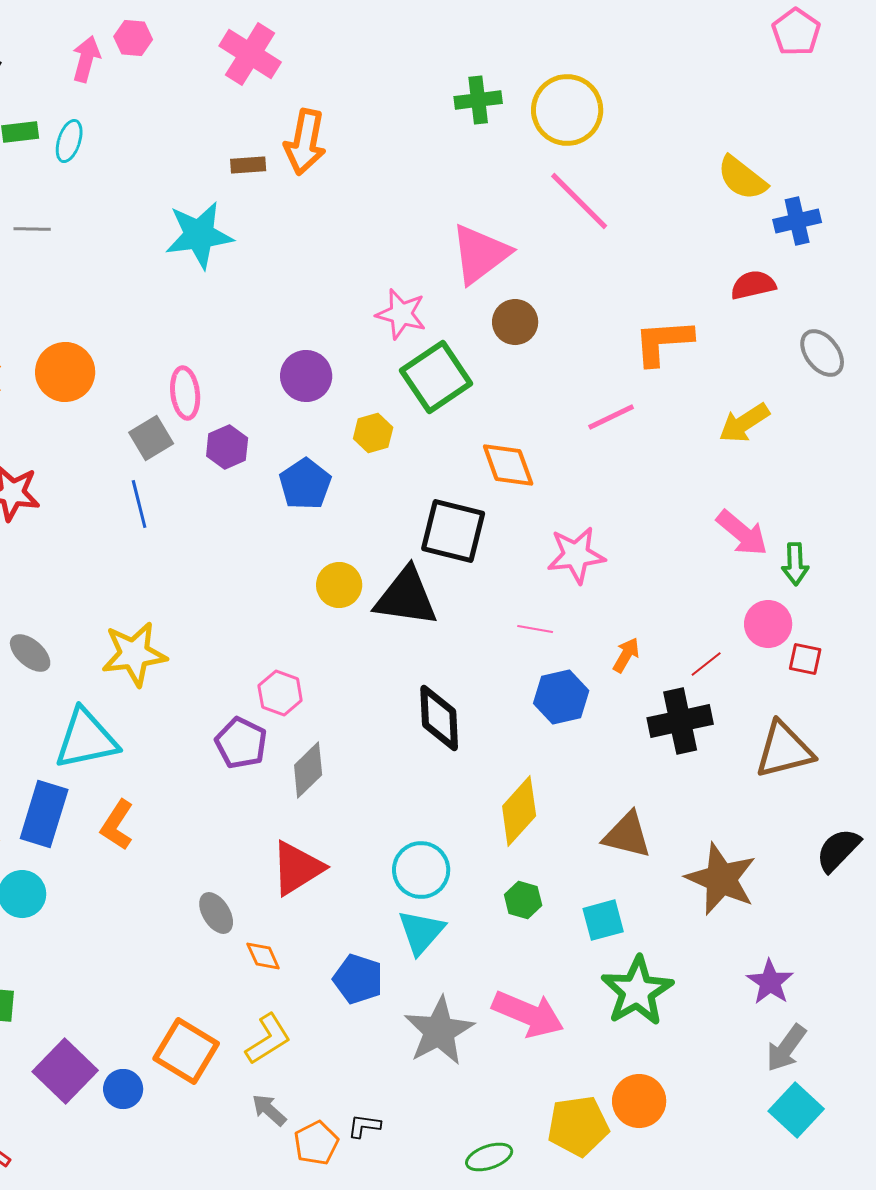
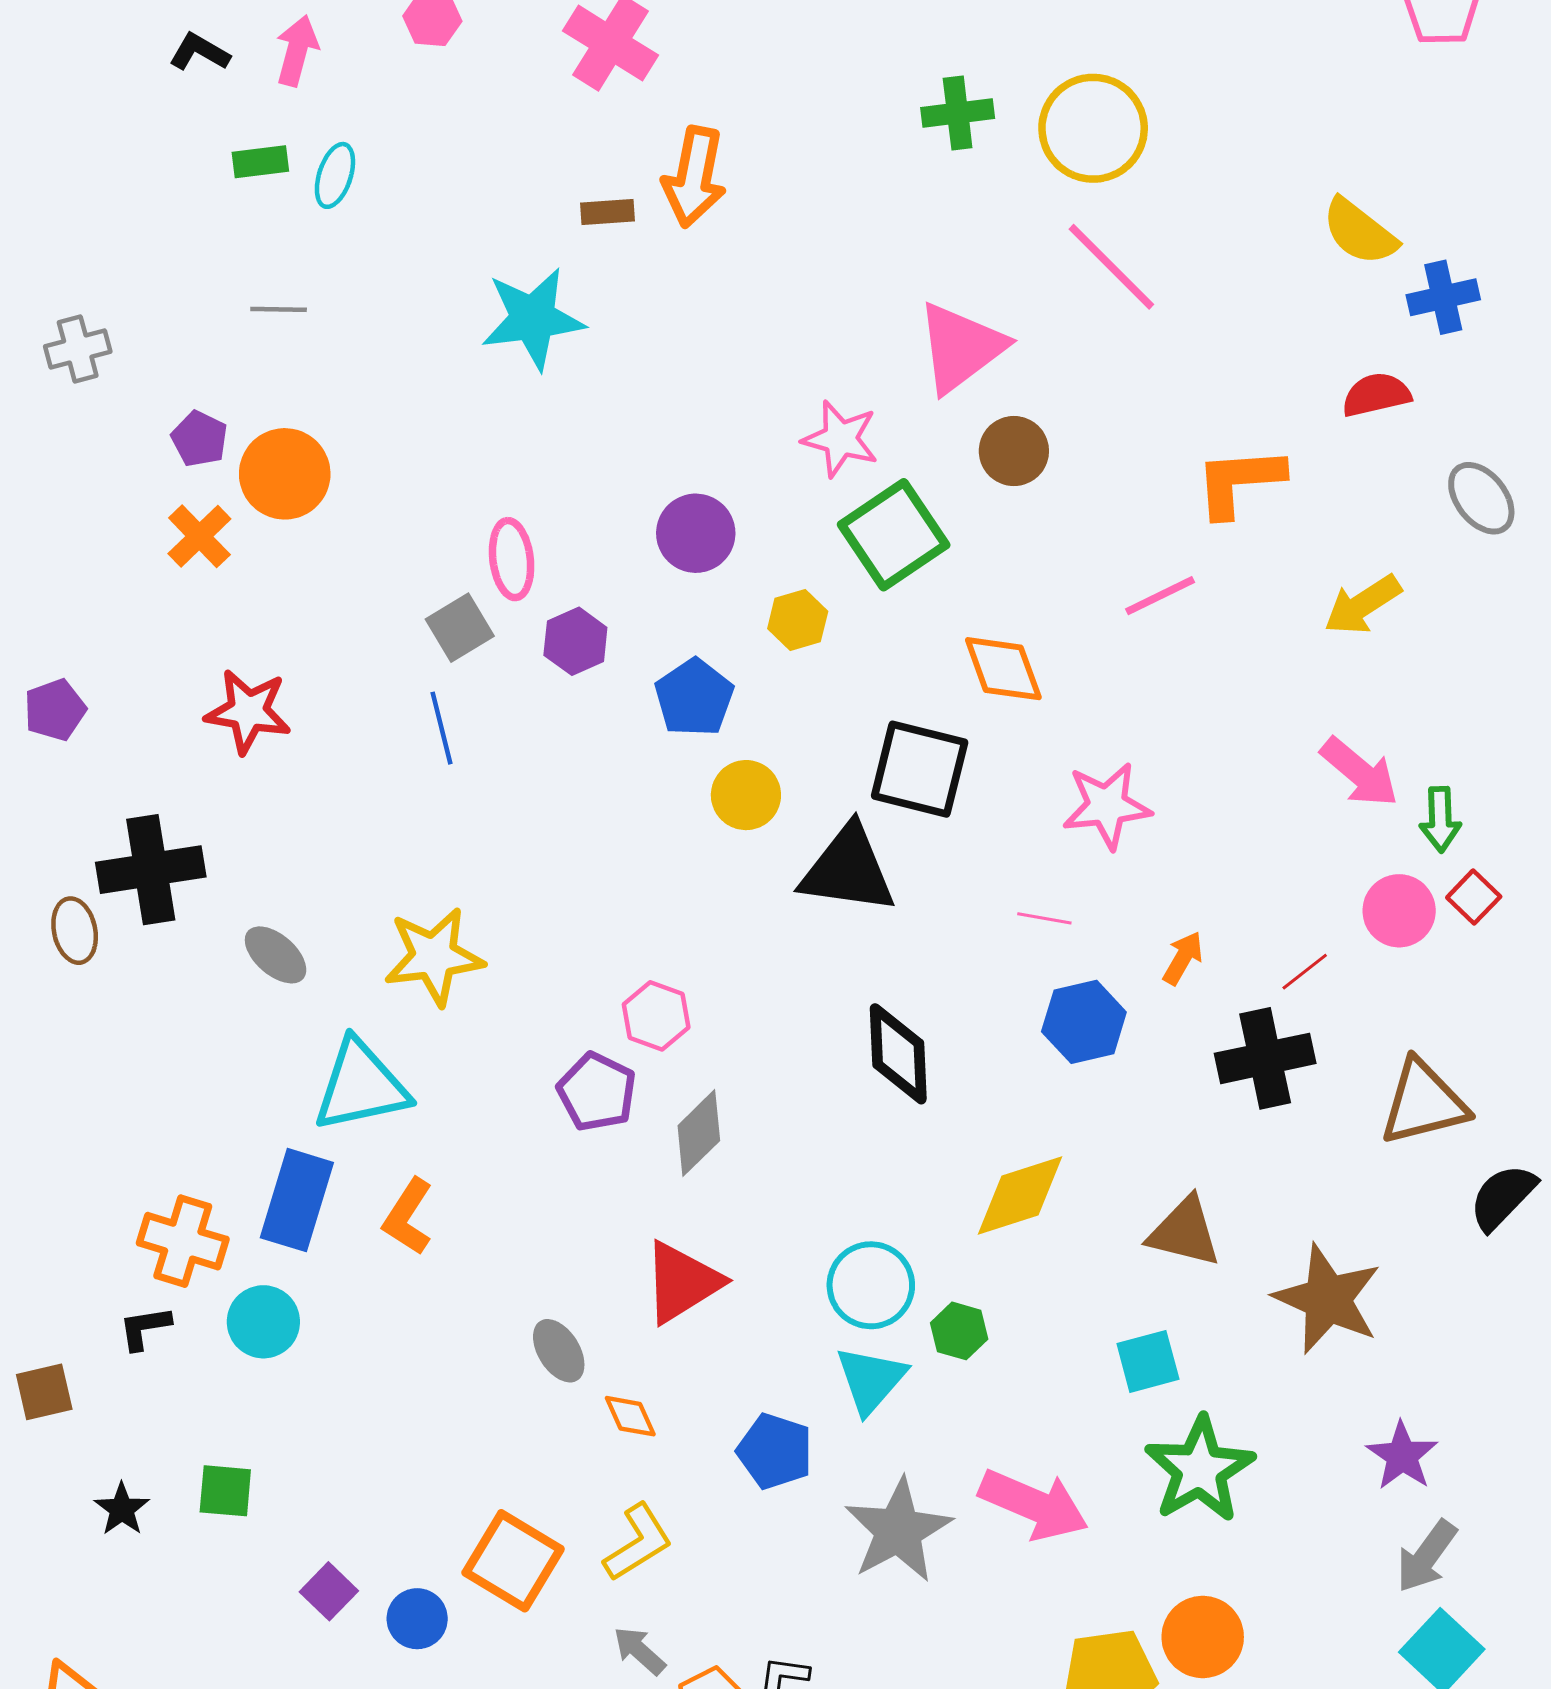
pink arrow: (86, 59) -> (297, 51), moved
orange circle: (65, 372) -> (285, 474), moved
yellow circle: (339, 585) -> (746, 795), moved
red square: (805, 659) -> (1474, 897), moved, turned 32
yellow diamond: (519, 811) -> (1020, 1195), turned 30
black semicircle: (838, 850) -> (1503, 1197), moved
green hexagon: (523, 900) -> (959, 1331), moved
purple square: (65, 1071) -> (329, 1591), size x0.6

